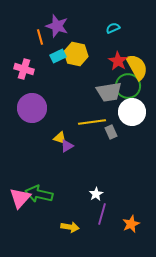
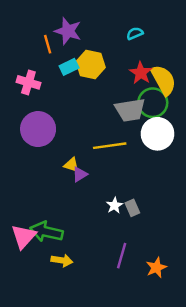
gray rectangle: (111, 132) -> (132, 208), moved
white star: (96, 194) -> (115, 205), moved
yellow arrow: (70, 227) -> (62, 260), moved

